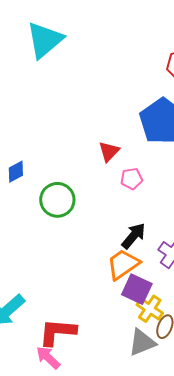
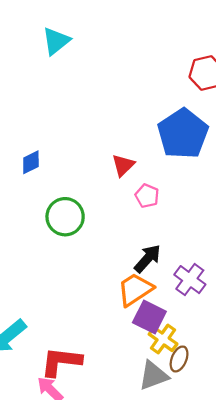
cyan triangle: (45, 40) -> (56, 41), size x0.7
blue diamond: (16, 172) -> (31, 162), moved
pink pentagon: (132, 179) -> (147, 196), turned 30

